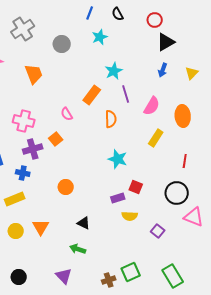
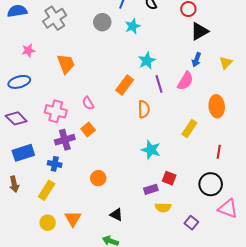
gray circle: (62, 44) -> (102, 22), moved
pink semicircle: (152, 106) -> (185, 81), moved
pink semicircle: (67, 114) -> (88, 103), moved
yellow rectangle: (15, 199) -> (47, 190), turned -36

